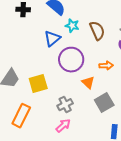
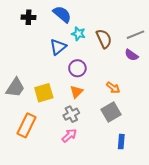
purple circle: (71, 60) -> (77, 68), size x0.7
orange arrow: (106, 66) -> (113, 88), moved, turned 40
orange triangle: (88, 83) -> (76, 92), moved, turned 32

